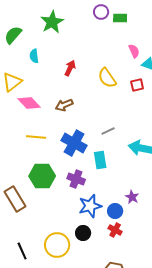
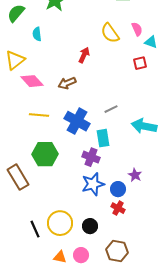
red arrow: (70, 68) -> (84, 55), moved
yellow semicircle: (107, 78) -> (110, 33), moved
purple cross: (76, 179) -> (91, 157), moved
black circle: (83, 233) -> (90, 226), moved
black line: (22, 251) -> (35, 229), moved

